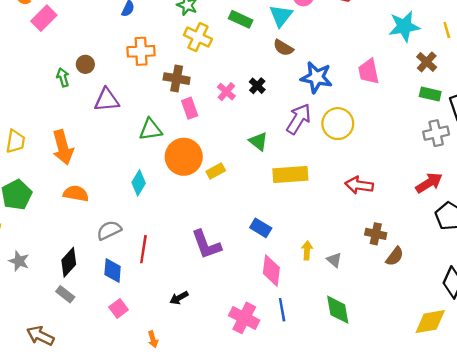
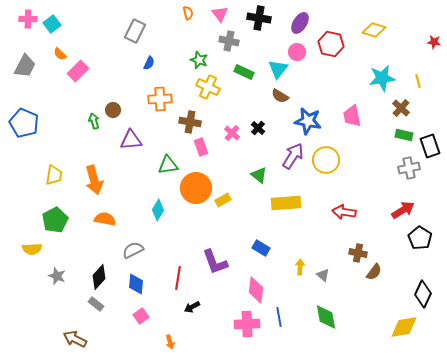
red line: (143, 249) -> (178, 278), moved
pink diamond: (271, 271) -> (256, 290), moved
pink cross: (244, 318) -> (247, 324), turned -30

